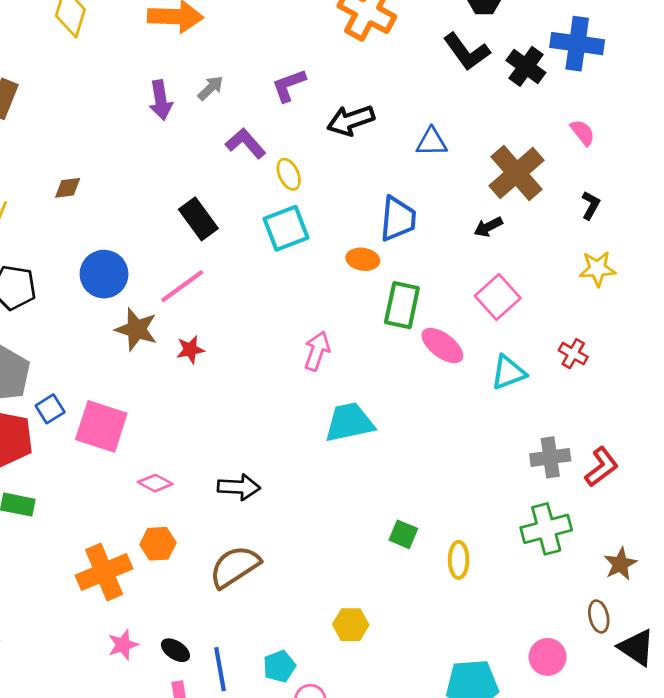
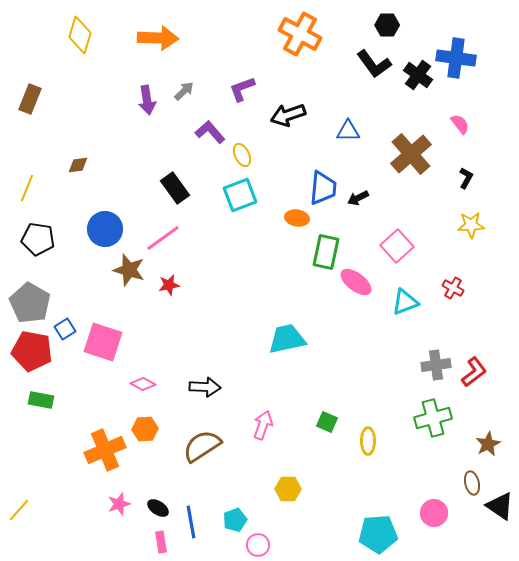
black arrow: (488, 227) -> (358, 198), moved
pink arrow: (317, 351) -> (263, 425), moved

